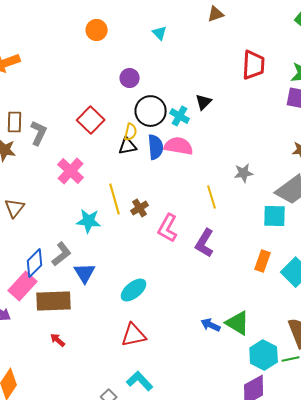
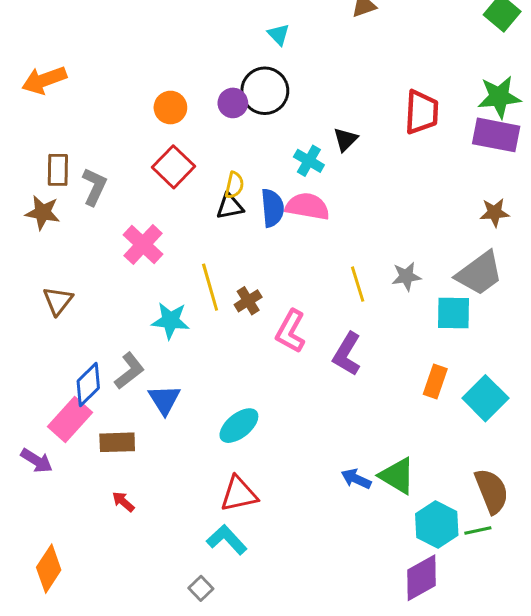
orange circle: (97, 30) -> (170, 108), moved
red trapezoid: (254, 65) -> (422, 112), moved
black circle: (151, 111) -> (265, 91), moved
gray star: (244, 173) -> (406, 276), moved
brown rectangle: (54, 301) -> (117, 442), size x0.7
cyan L-shape: (140, 381) -> (227, 540), moved

